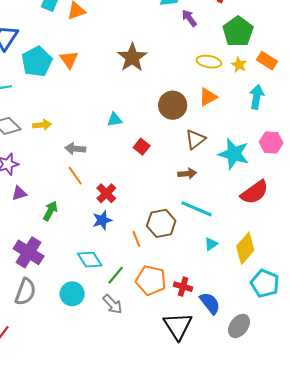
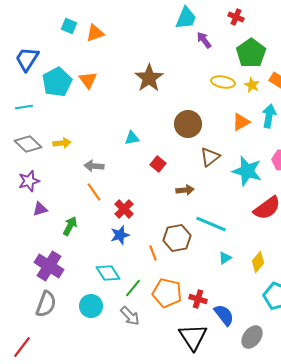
orange triangle: (208, 97) -> (241, 122), moved
brown arrow: (187, 174) -> (185, 190), moved
yellow diamond: (245, 248) -> (258, 262), size x0.7

